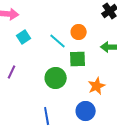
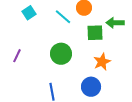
green square: (78, 59) -> (95, 33), moved
purple line: (12, 72) -> (17, 56), moved

